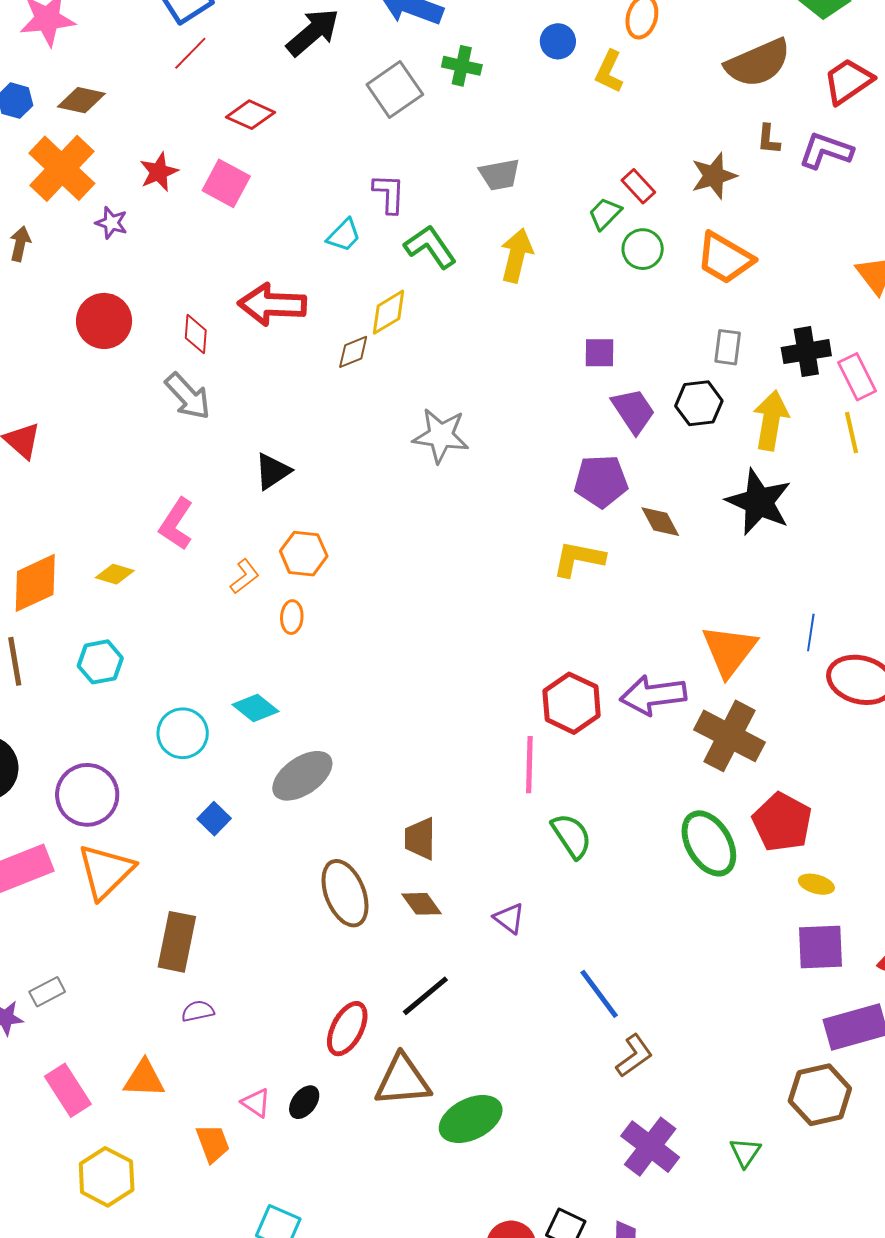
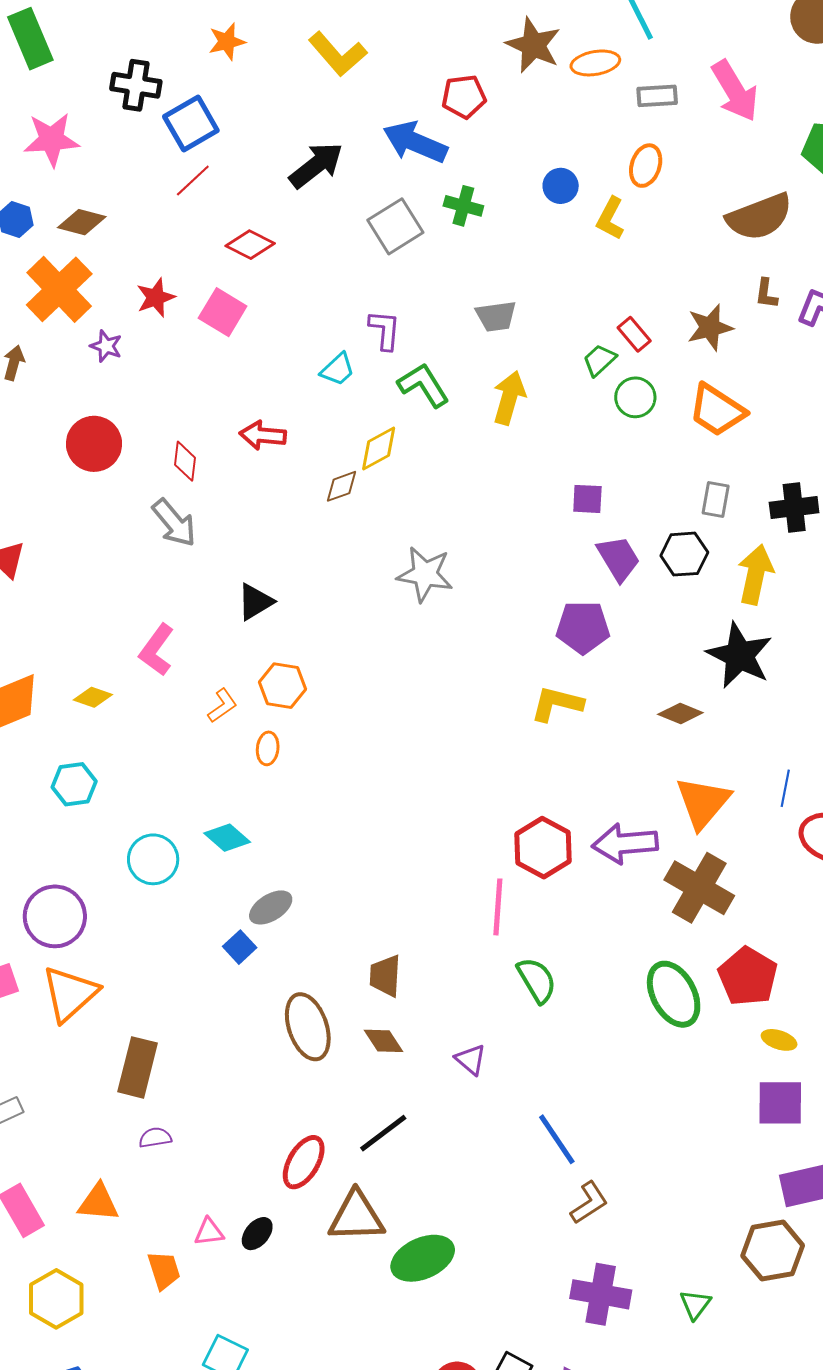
red arrow: (272, 304) -> (263, 435), size x0.7
brown diamond: (660, 522) -> (680, 713), moved, turned -42
gray ellipse: (302, 776) -> (271, 907), size x0.7
blue square: (214, 819) -> (240, 947), moved
pink triangle: (256, 1103) -> (209, 1232), turned -44
purple cross: (650, 1147) -> (601, 1294), turned -30

